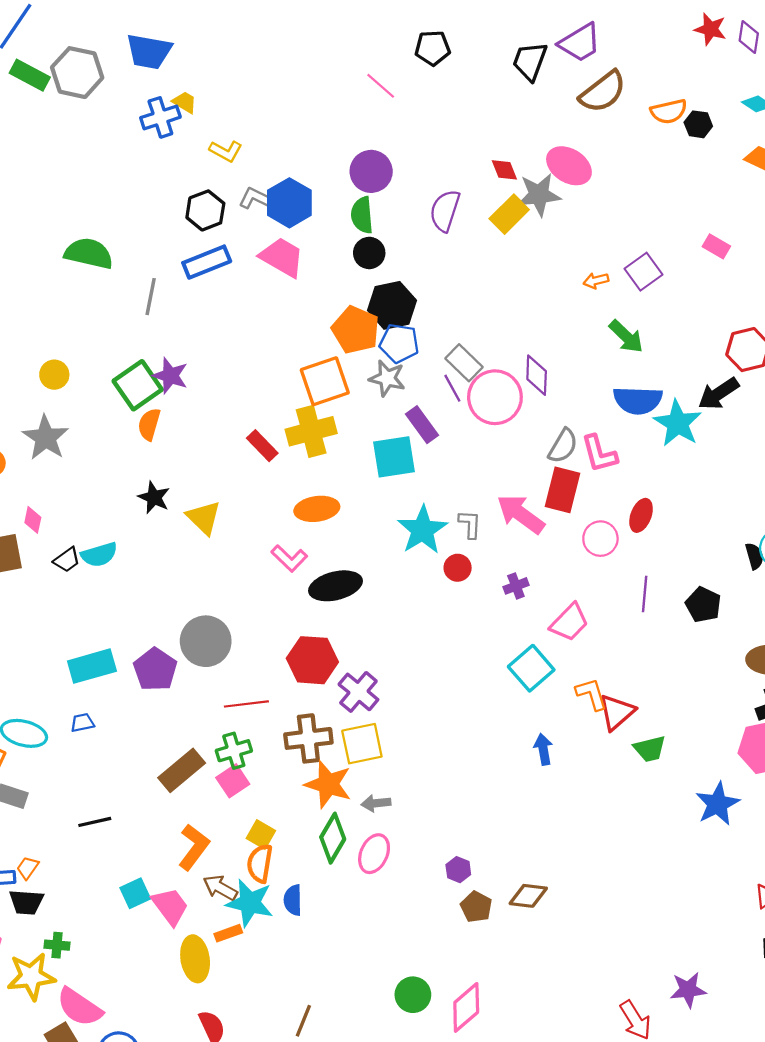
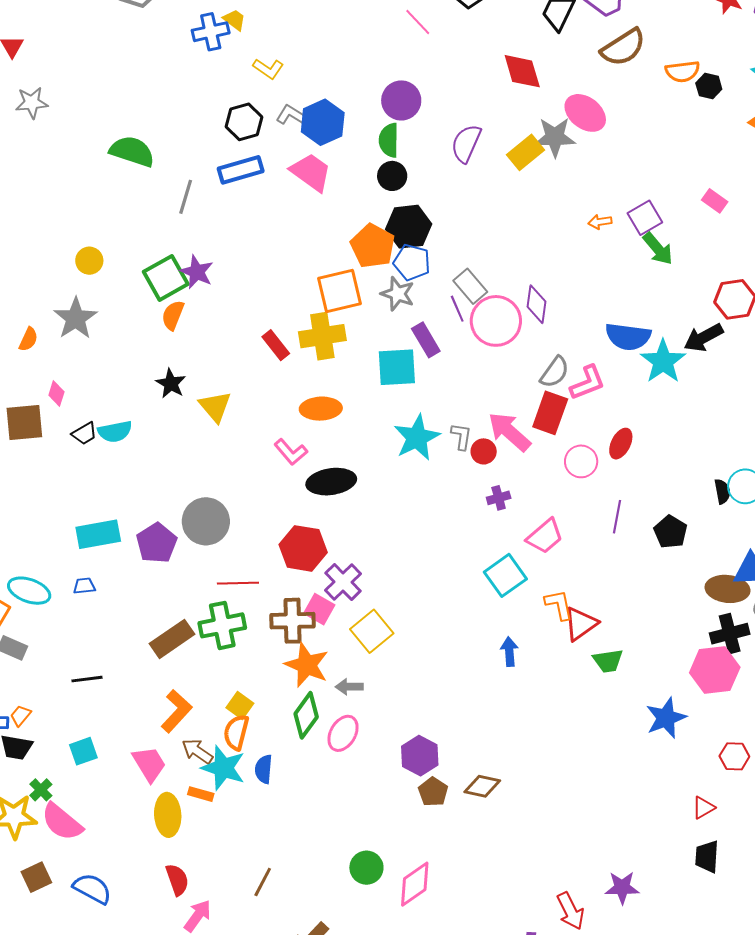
red diamond: (504, 170) -> (522, 71), moved, size x1.6
green arrow: (626, 337) -> (658, 249), moved
pink L-shape: (599, 454) -> (588, 383), turned -102
red circle: (458, 568) -> (484, 451), moved
yellow square: (362, 744) -> (372, 631), moved, turned -33
green cross: (234, 751) -> (222, 625), size x1.4
pink square: (233, 781) -> (319, 609), moved, turned -32
purple hexagon: (458, 870) -> (420, 756), size x1.6
cyan square: (135, 893) -> (83, 751), moved
orange rectangle: (228, 933) -> (201, 794), turned 30
green cross: (57, 945) -> (41, 790), turned 35
pink semicircle: (79, 1007) -> (62, 822), moved

